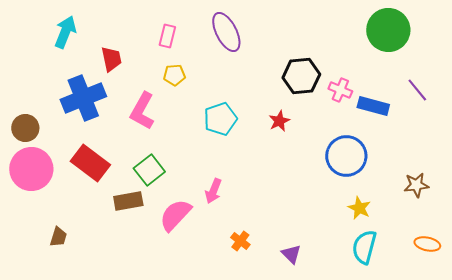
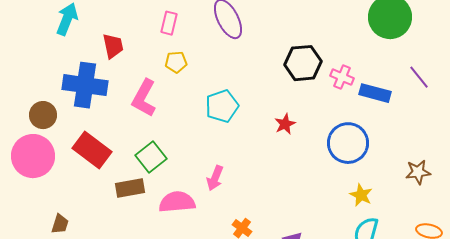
blue cross: (83, 98) -> (85, 85), turned 30
red star: (279, 121) -> (285, 124), moved
brown circle: (25, 128) -> (43, 115), moved
pink semicircle: (175, 215) -> (177, 202), turned 42

